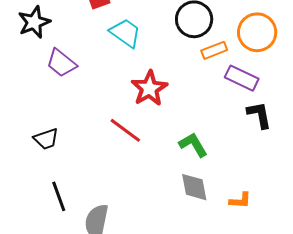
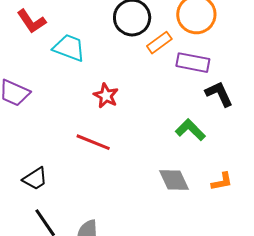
red star: (149, 88) -> (106, 96), size x0.7
black trapezoid: (46, 139) -> (35, 179), moved
green L-shape: (193, 145) -> (190, 130), moved

